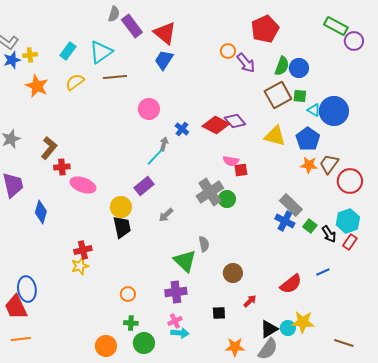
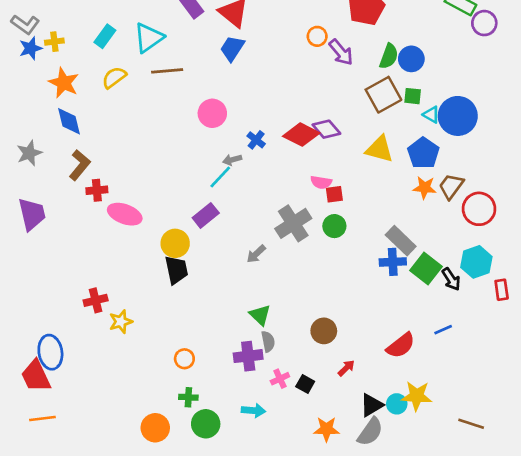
gray arrow: (164, 144) -> (232, 160), turned -120
green circle: (227, 199) -> (334, 226), moved
blue diamond: (41, 212) -> (69, 121), moved, turned -30
gray arrow: (166, 215) -> (256, 254), moved
blue cross: (285, 221) -> (393, 262), turned -30
green square: (310, 226) -> (426, 269), size x1.6
red rectangle: (350, 242) -> (502, 290), moved, turned -42
gray semicircle: (204, 244) -> (268, 342), moved
red cross: (83, 250) -> (96, 300), moved
green triangle: (185, 261) -> (260, 315), size x0.7
black square: (219, 313) -> (305, 384), turned 32
pink cross: (175, 321) -> (280, 379), moved

